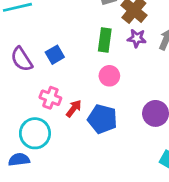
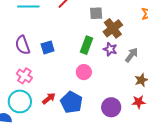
pink cross: (50, 98) -> (24, 76), moved
red arrow: (74, 108) -> (49, 98), moved

